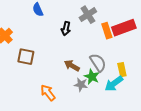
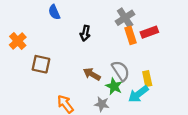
gray cross: (88, 15) -> (125, 18), moved
red rectangle: (124, 28) -> (149, 32), size x0.7
gray star: (81, 85) -> (102, 104), moved

